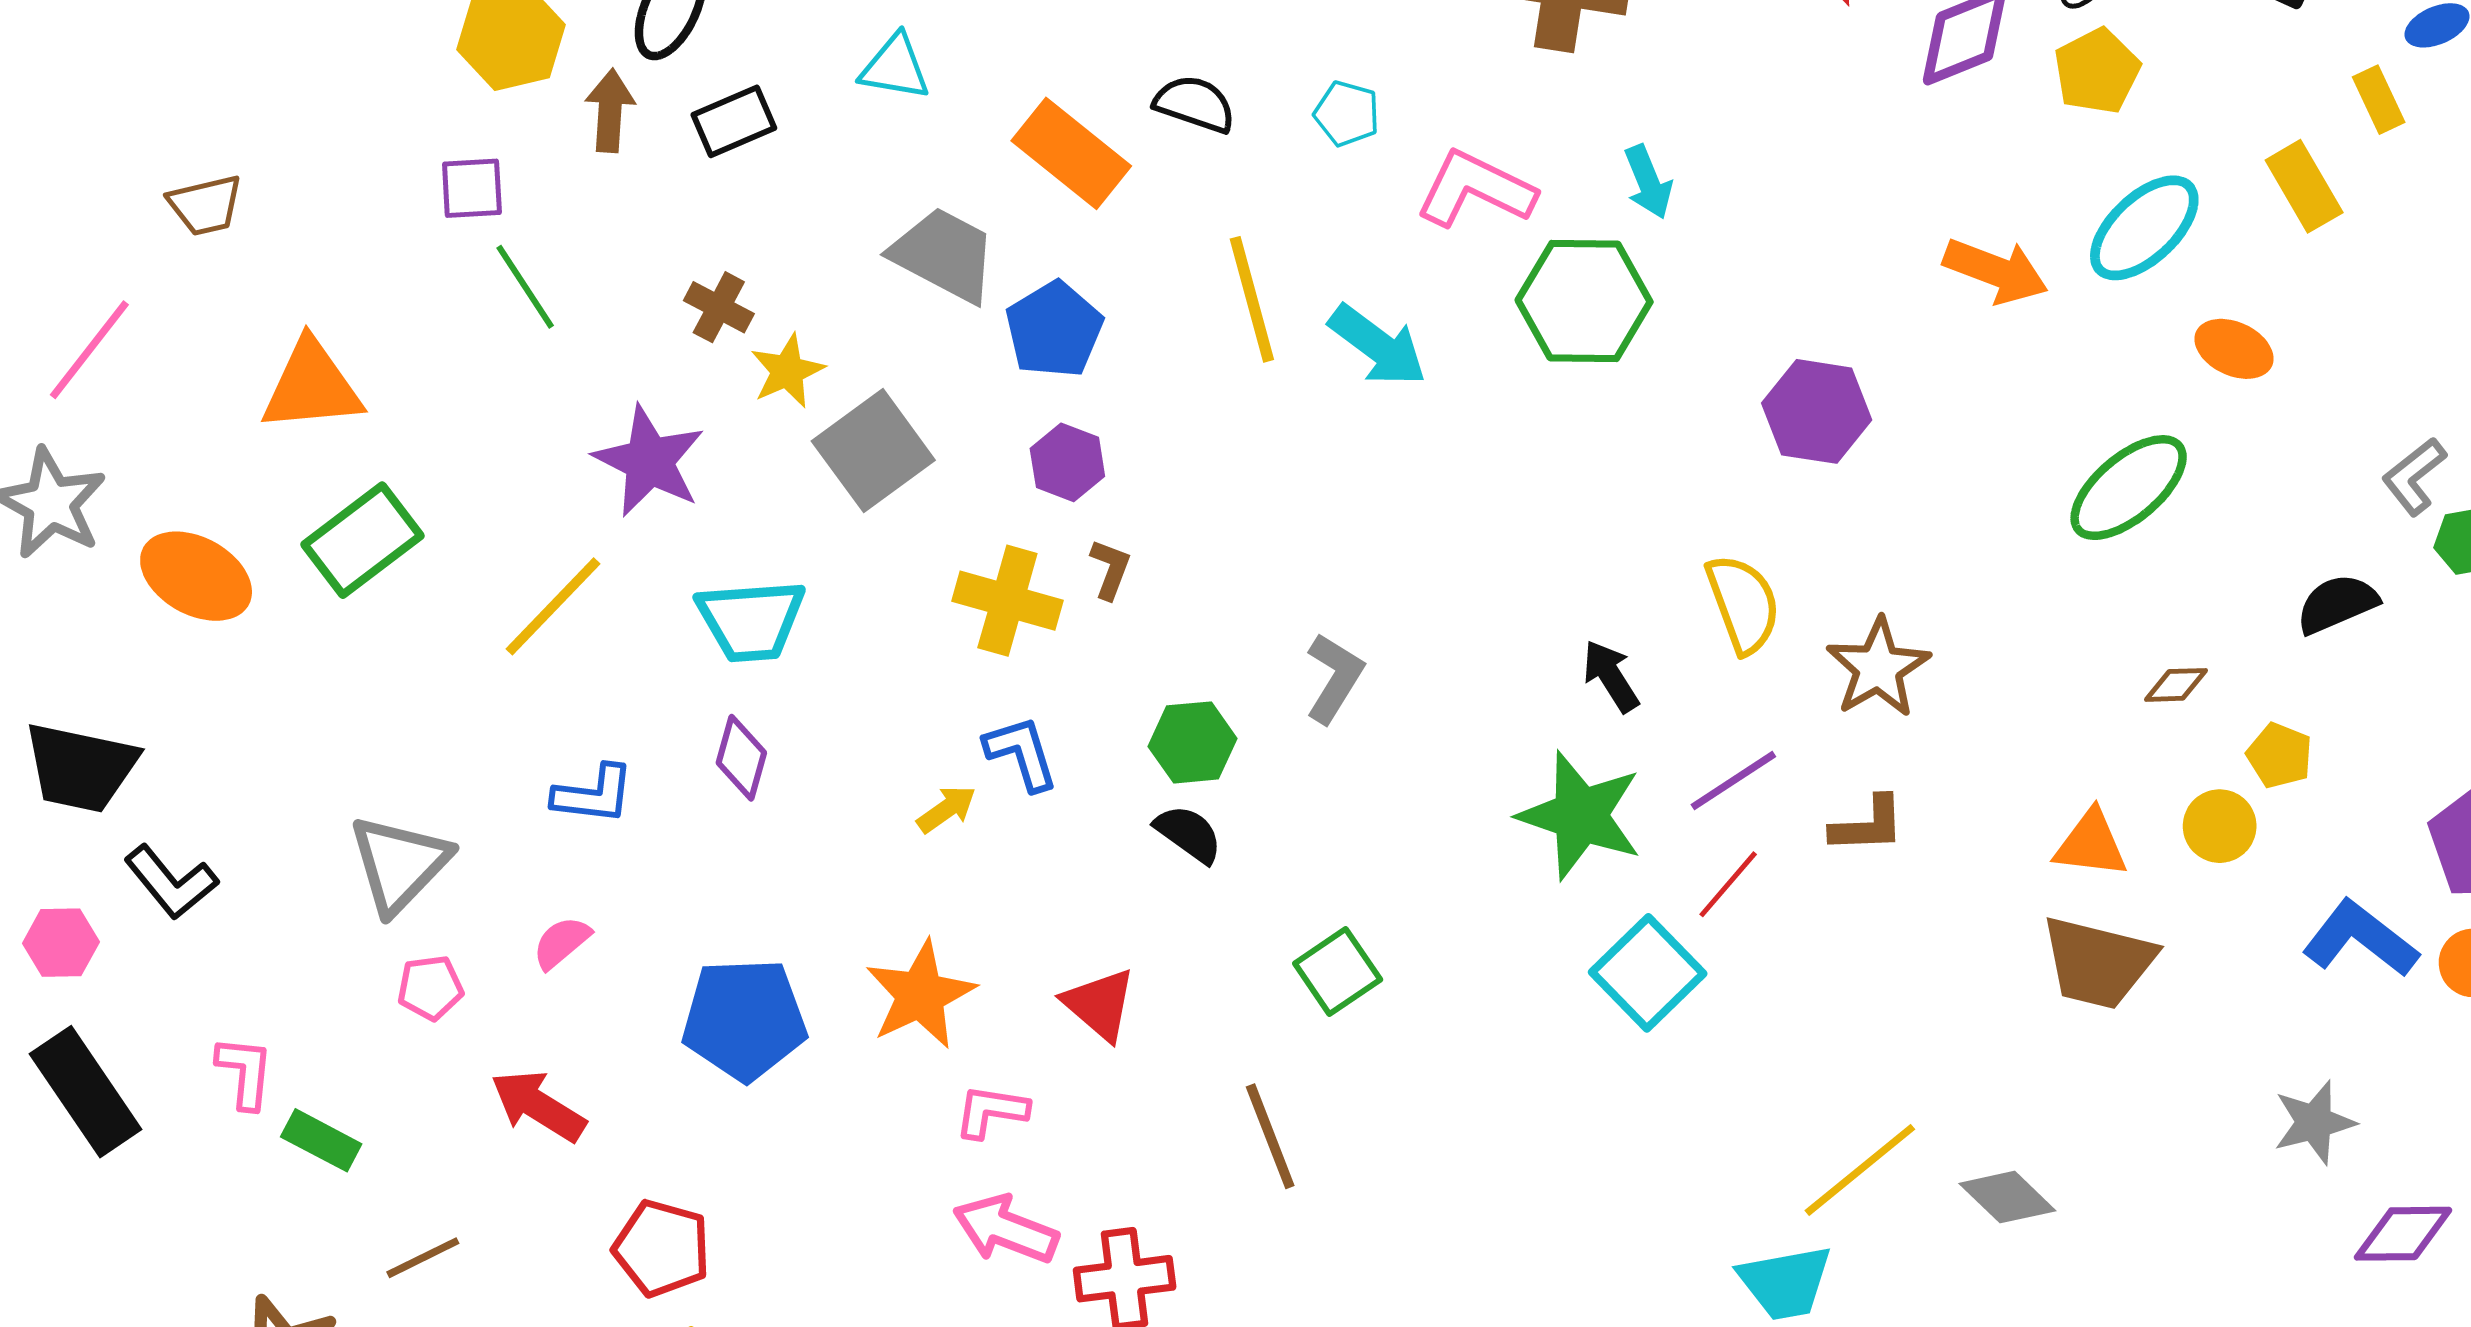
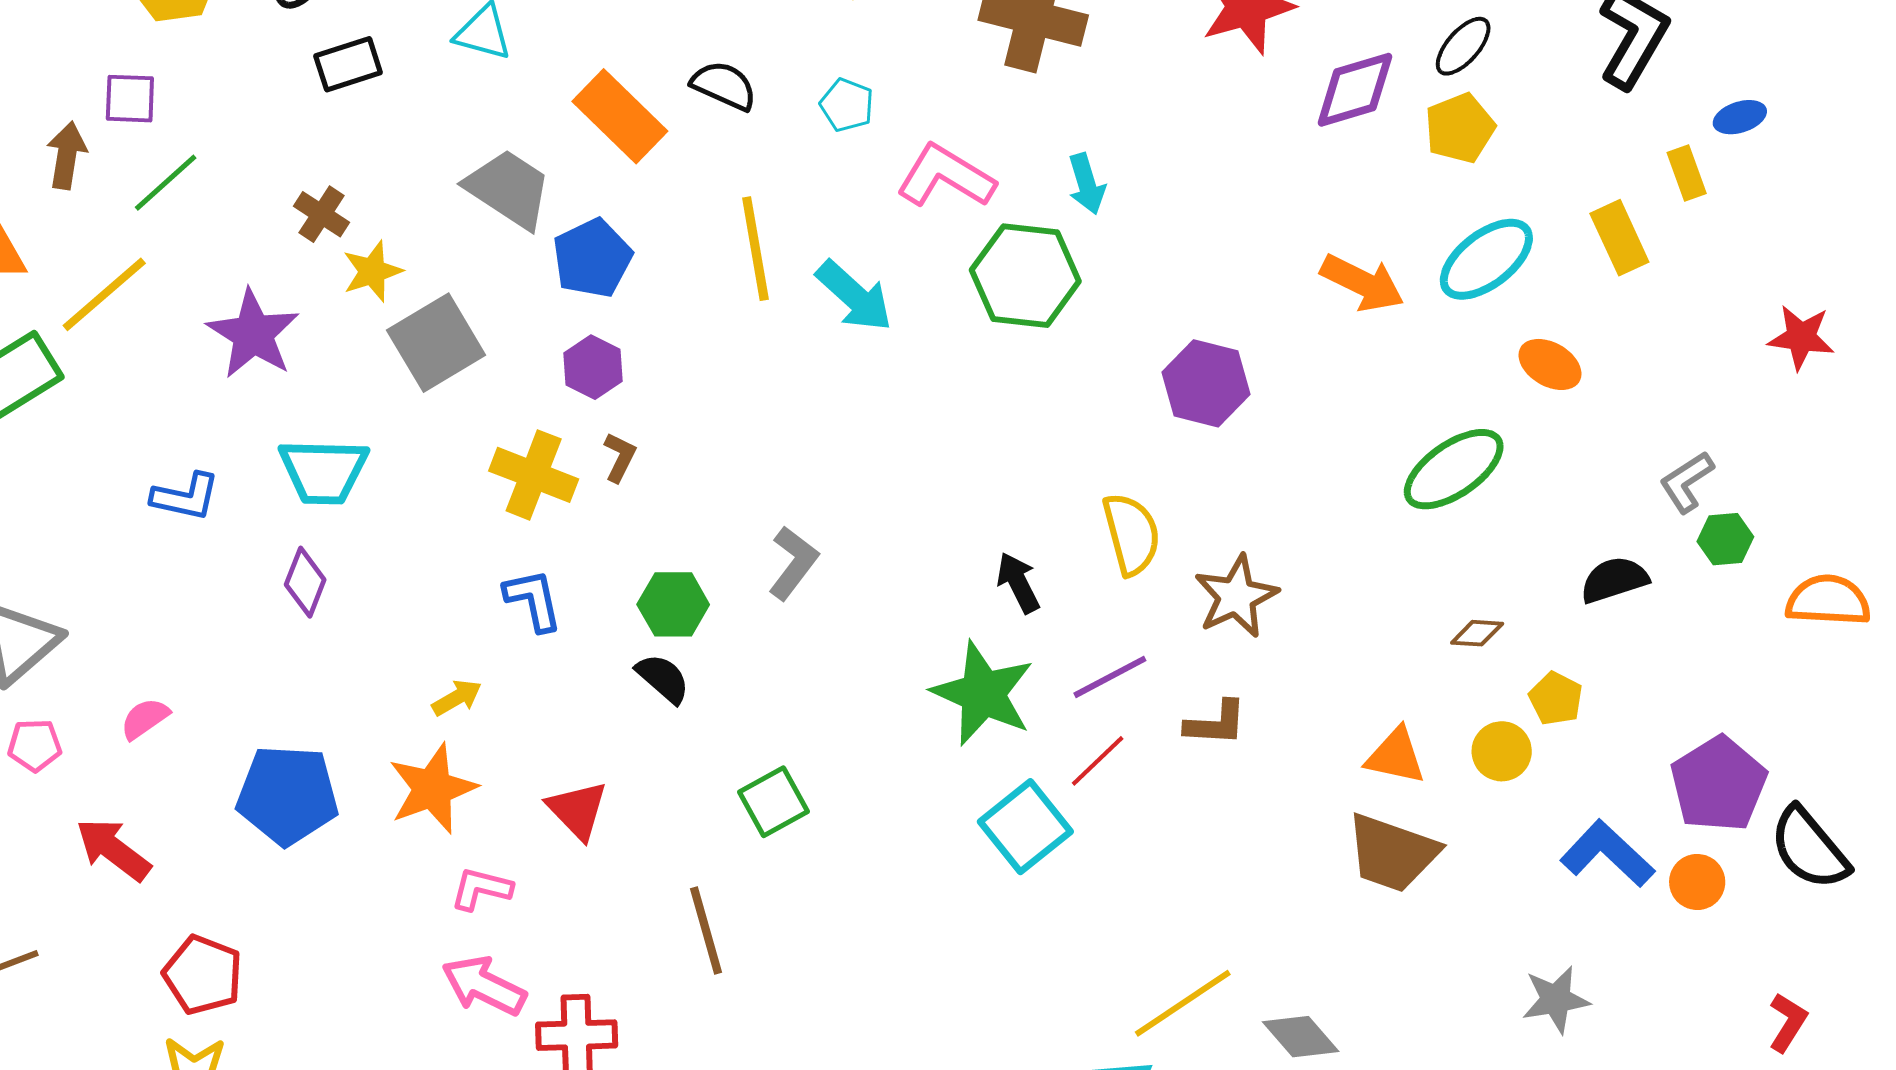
brown arrow: (610, 111) -> (67, 155), moved
green line: (525, 287) -> (166, 183), turned 76
yellow line: (553, 606) -> (104, 294), moved
blue L-shape: (593, 795) -> (186, 497), moved
yellow arrow: (947, 809) -> (457, 698), moved

